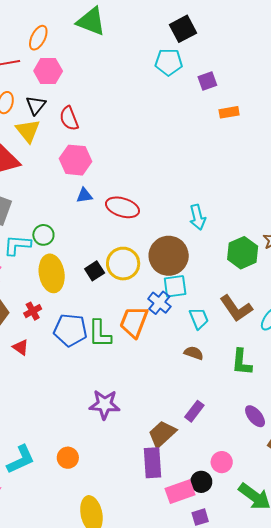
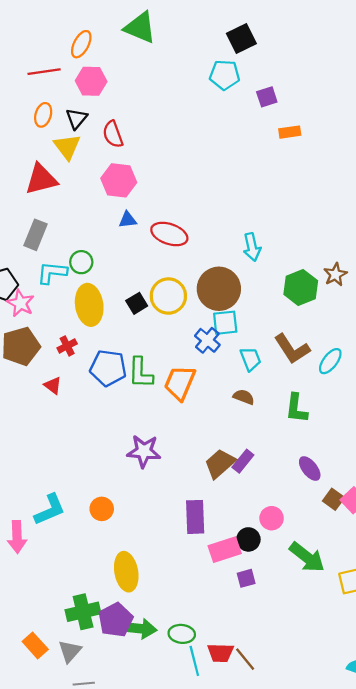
orange trapezoid: (134, 322) -> (180, 383), moved
brown trapezoid: (162, 434) -> (220, 464), moved

